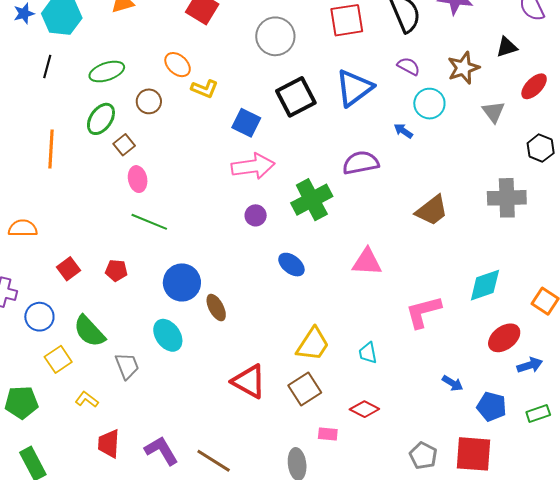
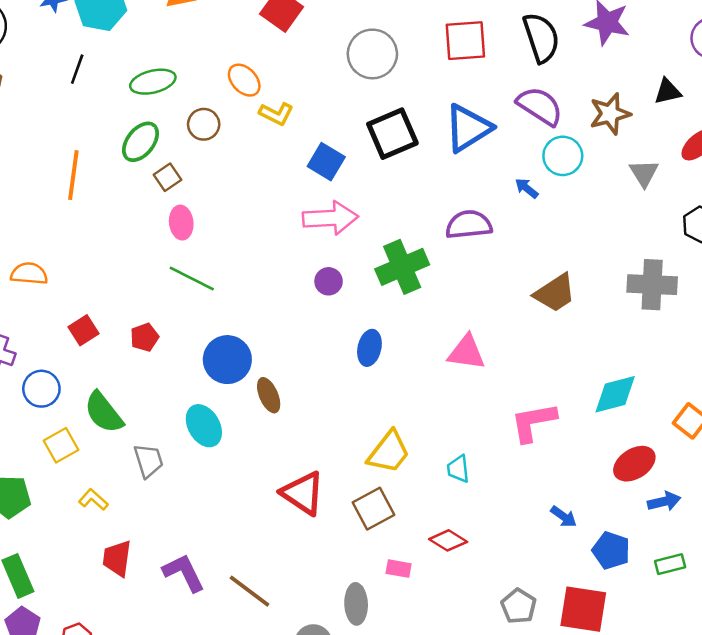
purple semicircle: (409, 66) -> (540, 106), size x1.6
blue ellipse: (291, 265) -> (369, 348), turned 60
red pentagon: (116, 270) -> (145, 337), turned -30

